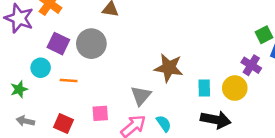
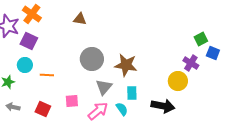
purple square: (58, 44) -> (29, 41), moved
gray circle: (91, 44) -> (92, 59), moved
cyan rectangle: (204, 88) -> (132, 93), moved

